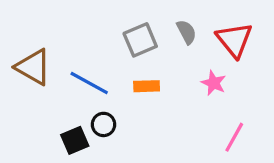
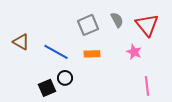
brown triangle: (33, 67) -> (21, 42), size x0.7
pink line: (234, 137) -> (147, 86), turned -36

